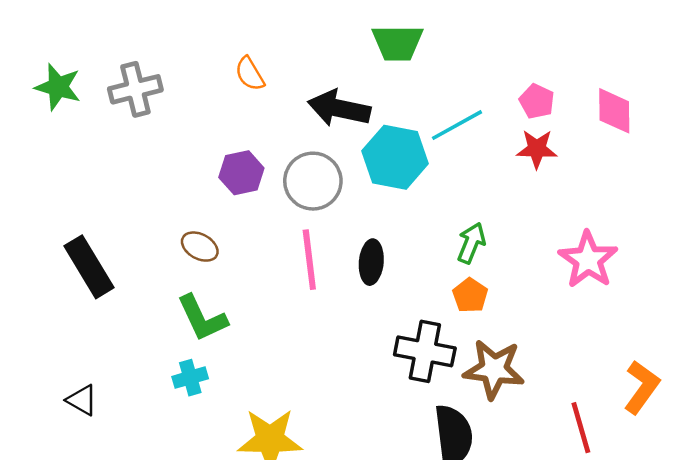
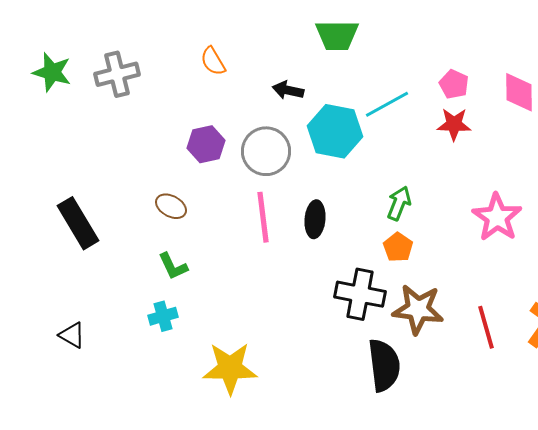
black arrow: (339, 108) -> (288, 90), size x0.6
green L-shape: (202, 318) -> (173, 266), size x0.7
red line: (581, 428) -> (486, 327), moved

